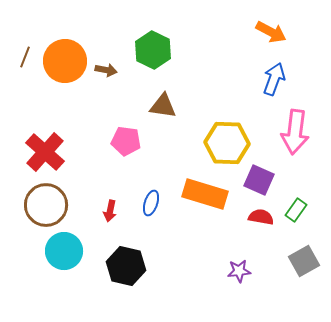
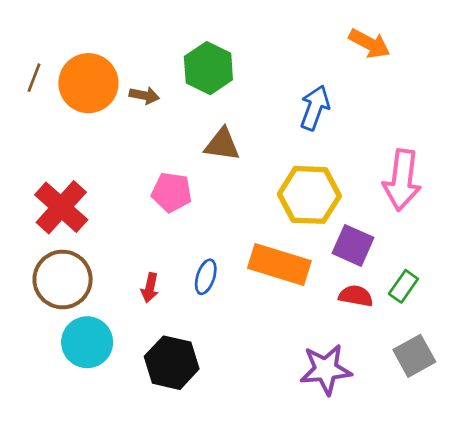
blue arrow: (274, 79) -> (315, 108), moved
purple star: (239, 271) -> (326, 369), size x1.6

